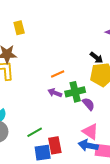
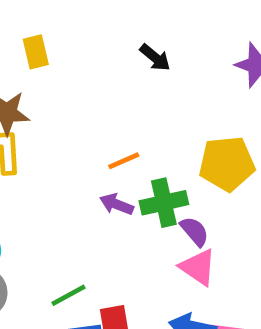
black arrow: (96, 58) -> (155, 58), moved
pink triangle: (90, 132) -> (198, 267), moved

